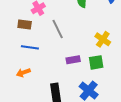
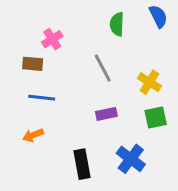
gray line: (58, 29) -> (103, 68), moved
green square: (96, 62) -> (156, 118), moved

